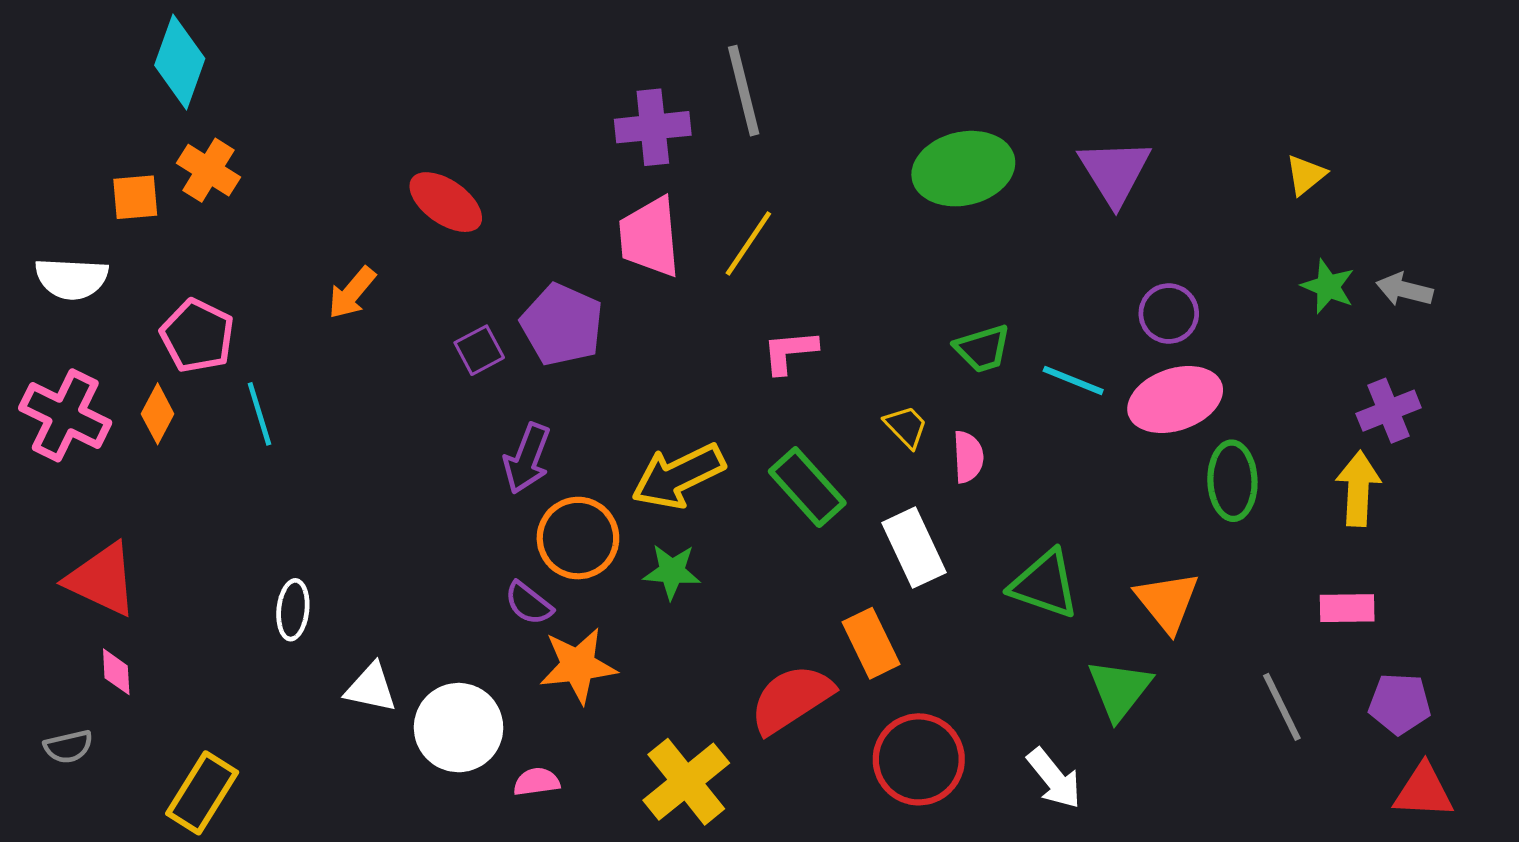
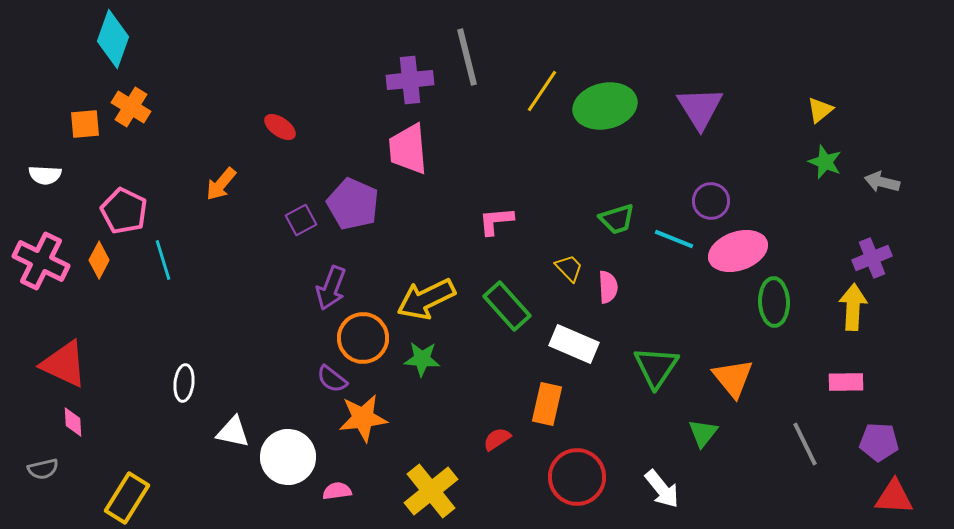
red ellipse: (446, 202) -> (280, 127), size x0.7
yellow line: (748, 243) -> (542, 91), moved
white semicircle: (72, 278) -> (45, 175), size x0.7
green star: (1328, 286) -> (825, 162), moved
purple circle: (1169, 314) -> (711, 201), moved
white rectangle: (914, 548) -> (574, 344), turned -42
green triangle: (1045, 584) -> (656, 367), turned 45
orange rectangle: (871, 643) -> (547, 404), turned 39
green triangle: (1119, 689) -> (703, 433), size x0.7
red semicircle: (791, 699) -> (497, 439), size x0.5

